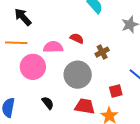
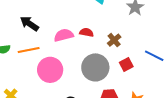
pink semicircle: (53, 47) -> (64, 35), moved
red square: (116, 91) -> (126, 64), moved

